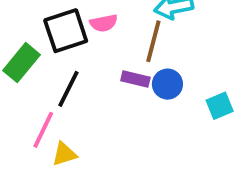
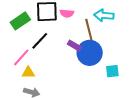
brown line: (153, 41) -> (89, 29), turned -45
blue circle: (167, 84) -> (90, 53), size x1.6

